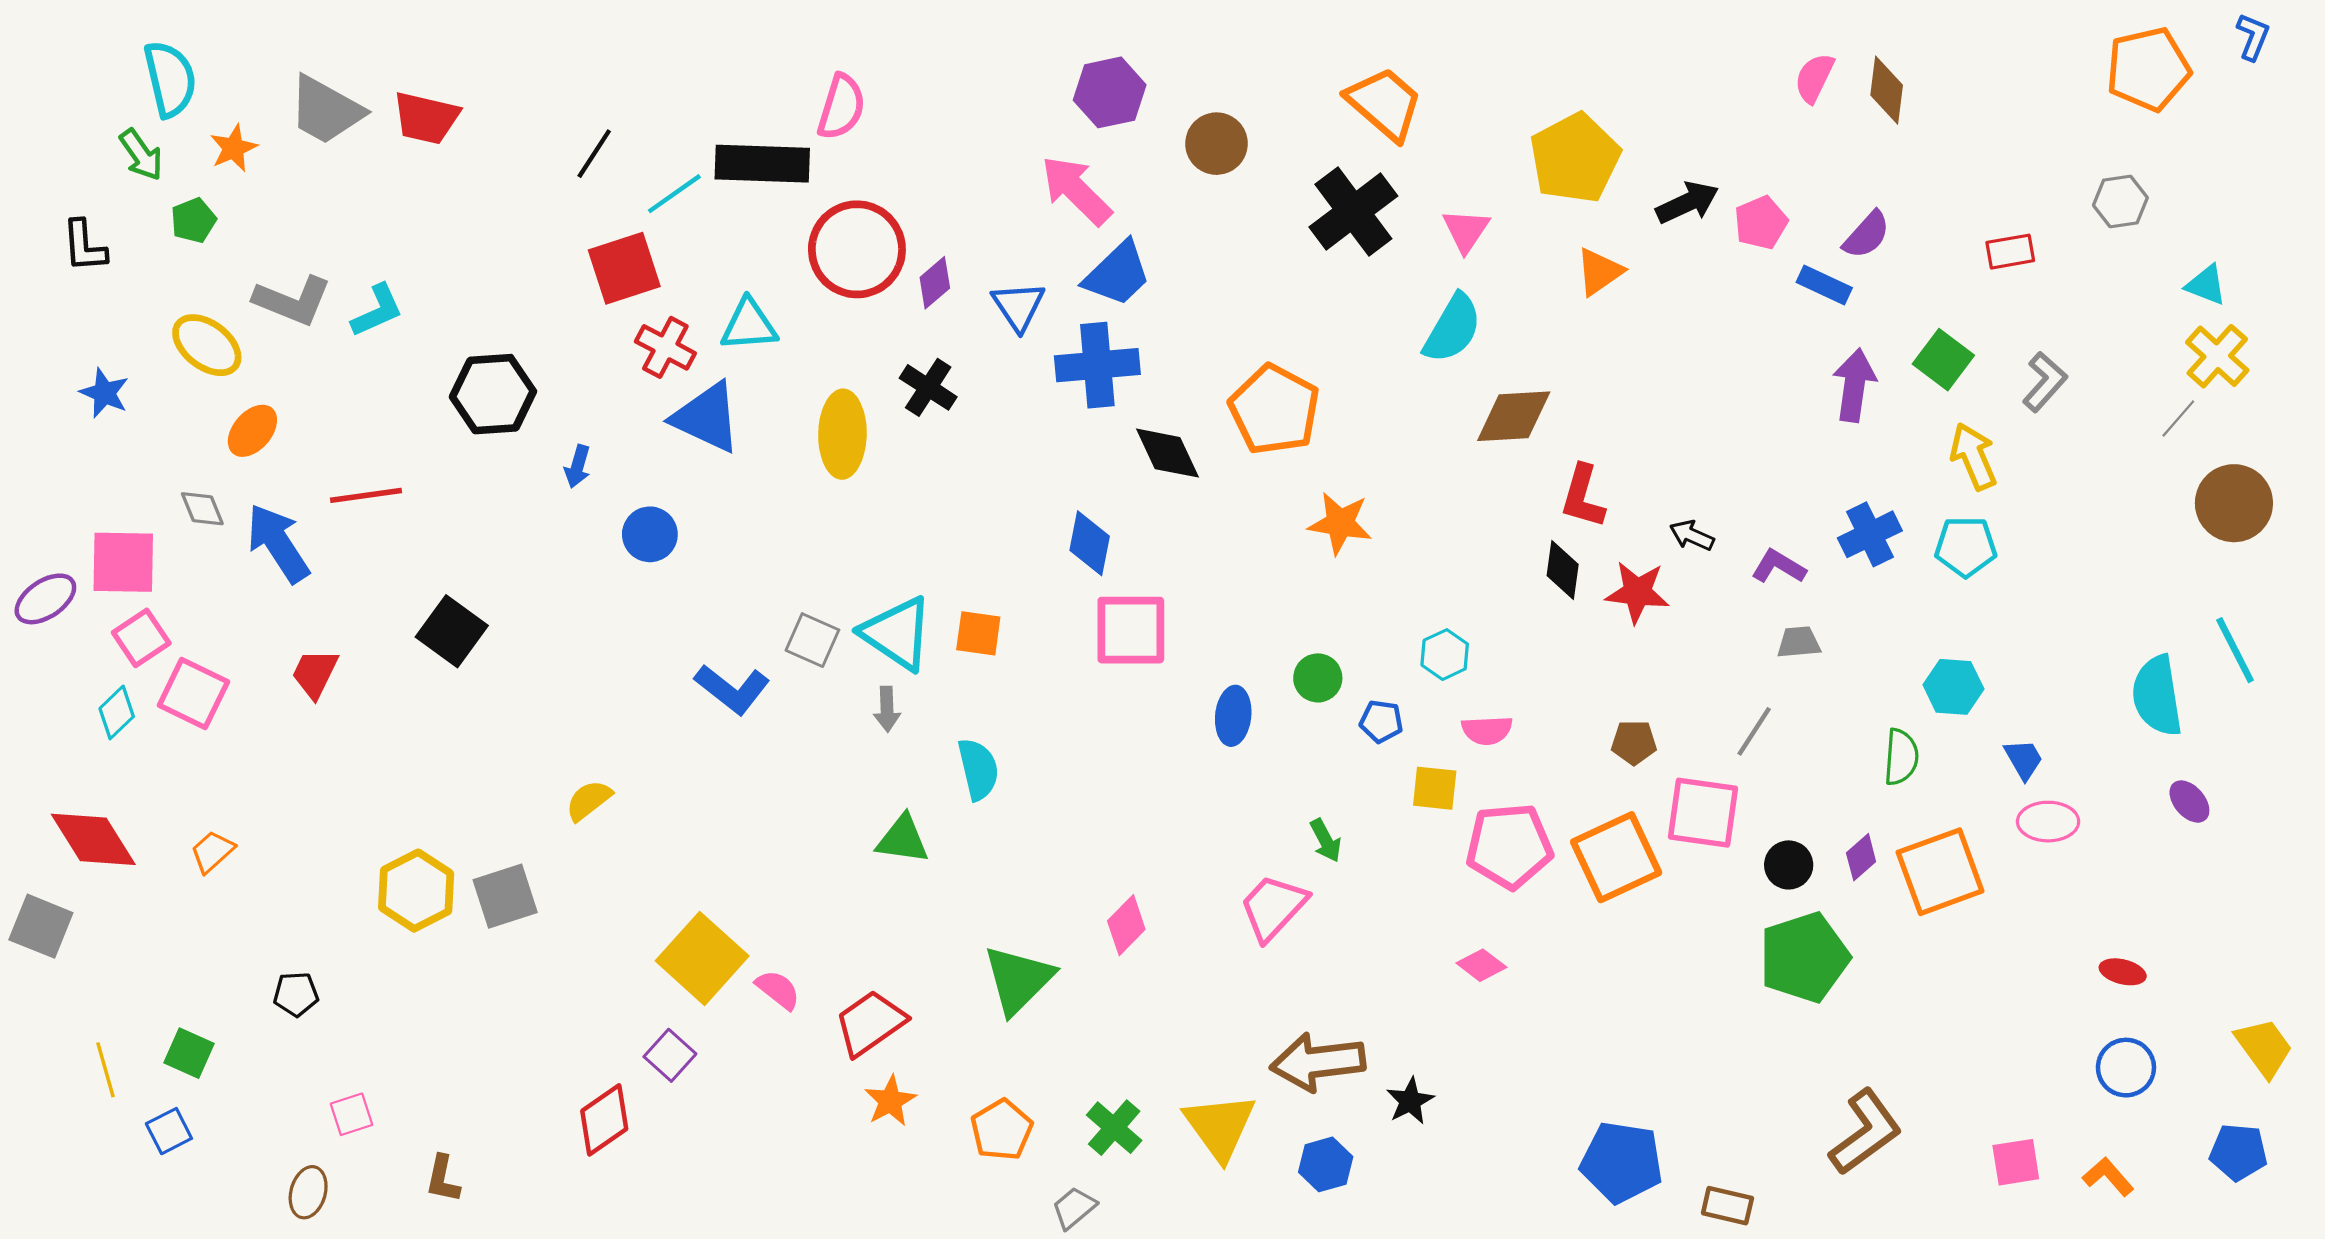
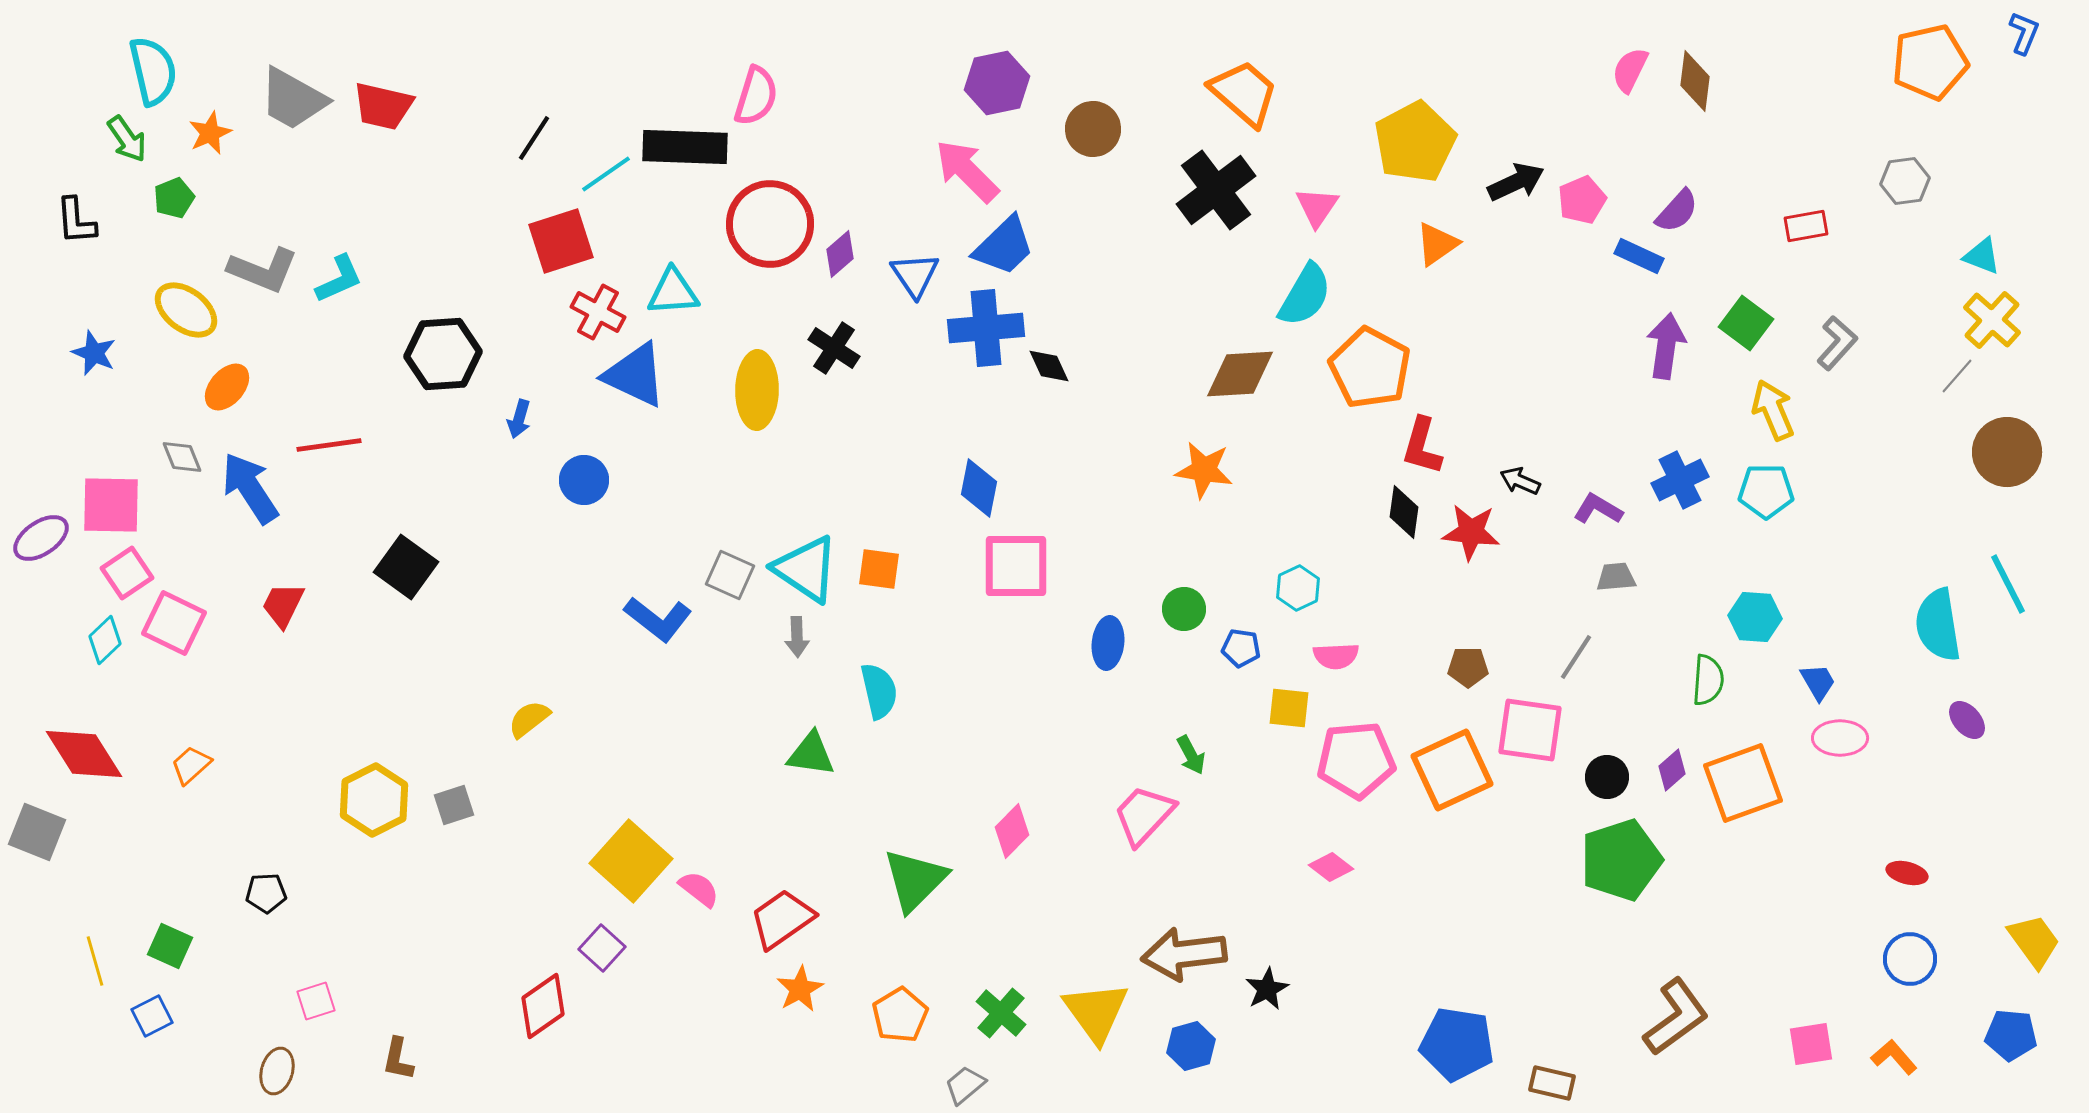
orange pentagon: (1274, 410) -> (1370, 368), moved
brown diamond: (1514, 416) -> (1240, 374), moved
black diamond: (1168, 453) -> (1049, 366), moved, size x0.7
gray square: (505, 896) -> (454, 805), size x0.7

